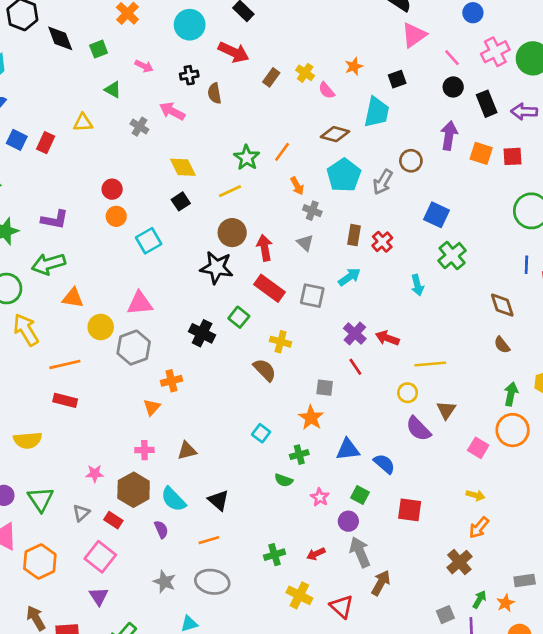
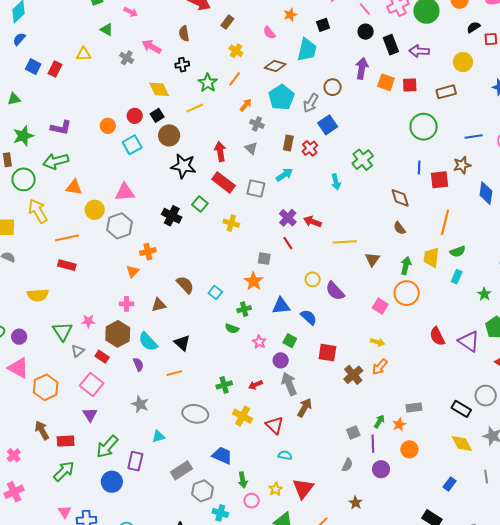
yellow cross: (305, 73) -> (236, 51), moved
black cross: (189, 75) -> (182, 65), moved
orange arrow: (297, 186) -> (246, 105), turned -112
red circle: (112, 189) -> (135, 116), moved
blue square: (437, 215) -> (328, 125), moved, turned 30
brown circle: (232, 233) -> (169, 135), moved
brown semicircle: (265, 370) -> (185, 285), moved
yellow circle: (408, 393) -> (313, 279), moved
brown triangle: (446, 410) -> (372, 259), moved
green triangle: (41, 499) -> (62, 331), moved
brown cross: (459, 562) -> (353, 375), moved
gray ellipse: (212, 582) -> (195, 414), moved

